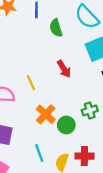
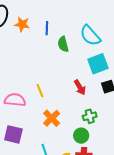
red arrow: (64, 69) -> (80, 87), moved
green circle: (66, 125) -> (81, 136), moved

